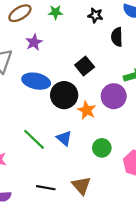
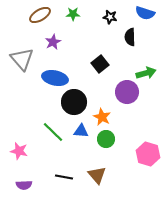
black circle: (64, 95) -> (74, 102), moved
orange star: (87, 110) -> (102, 117), moved
blue triangle: (64, 138) -> (81, 131), turned -35
green circle: (102, 148) -> (106, 139), moved

